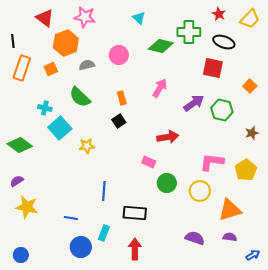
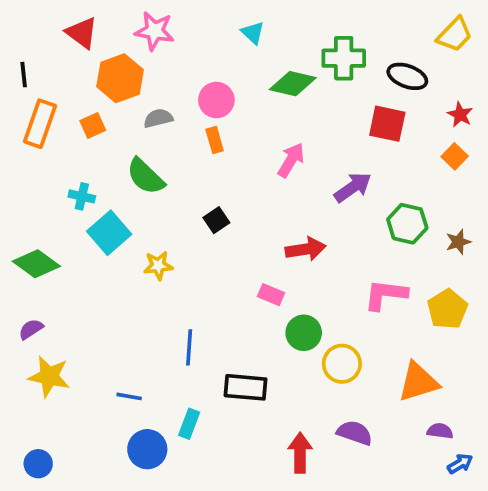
red star: (219, 14) -> (460, 115), moved
orange rectangle: (122, 98) -> (215, 140), moved
green hexagon: (222, 110) -> (407, 224), moved
yellow circle: (200, 191) -> (342, 364), moved
purple semicircle: (230, 237) -> (440, 431), moved
red arrow: (135, 249) -> (300, 453), moved

